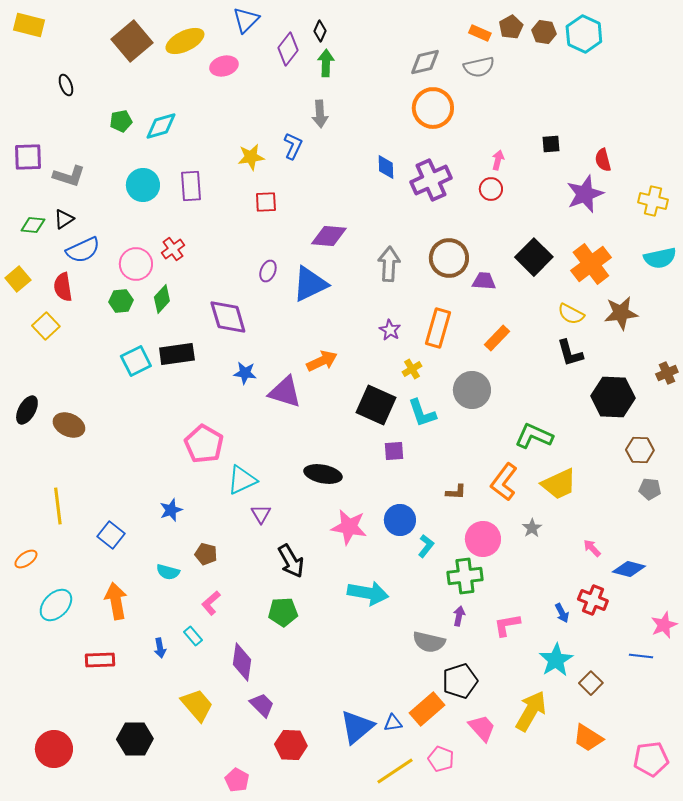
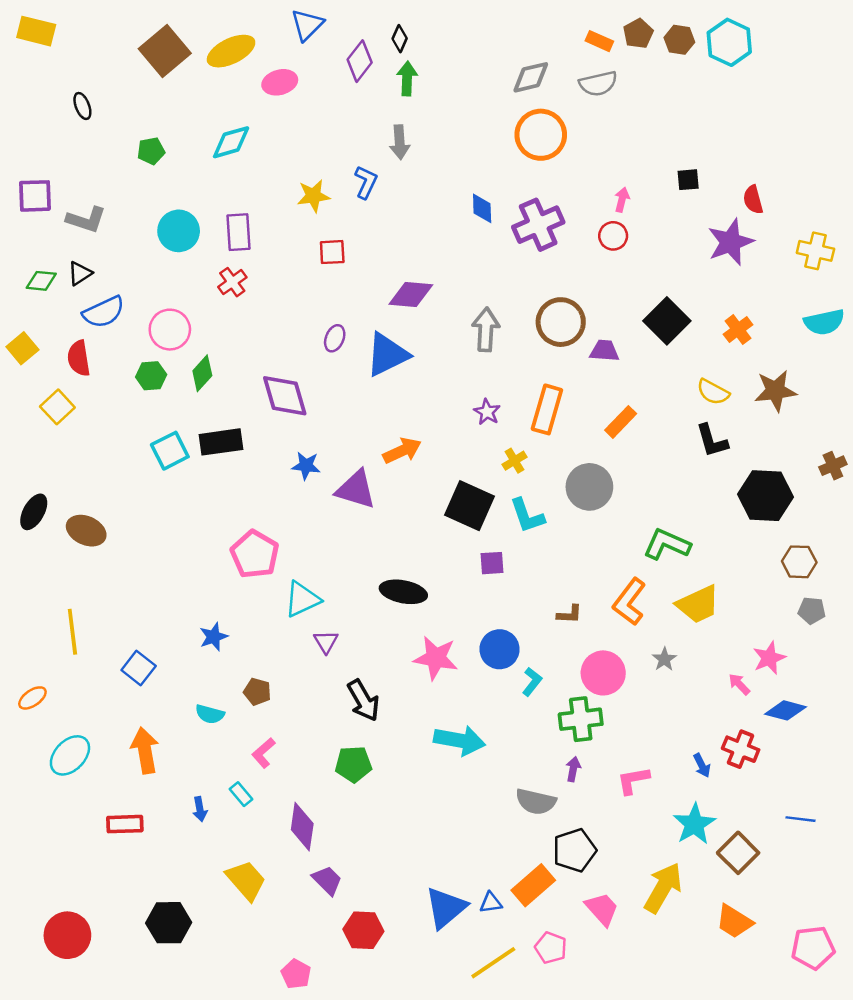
cyan diamond: (161, 126) -> (231, 142), moved
red cross: (173, 249) -> (232, 282), moved
orange cross: (591, 264) -> (738, 330), size x0.6
pink star: (664, 625) -> (769, 658), moved
brown square: (591, 683) -> (738, 853), size x1.4

